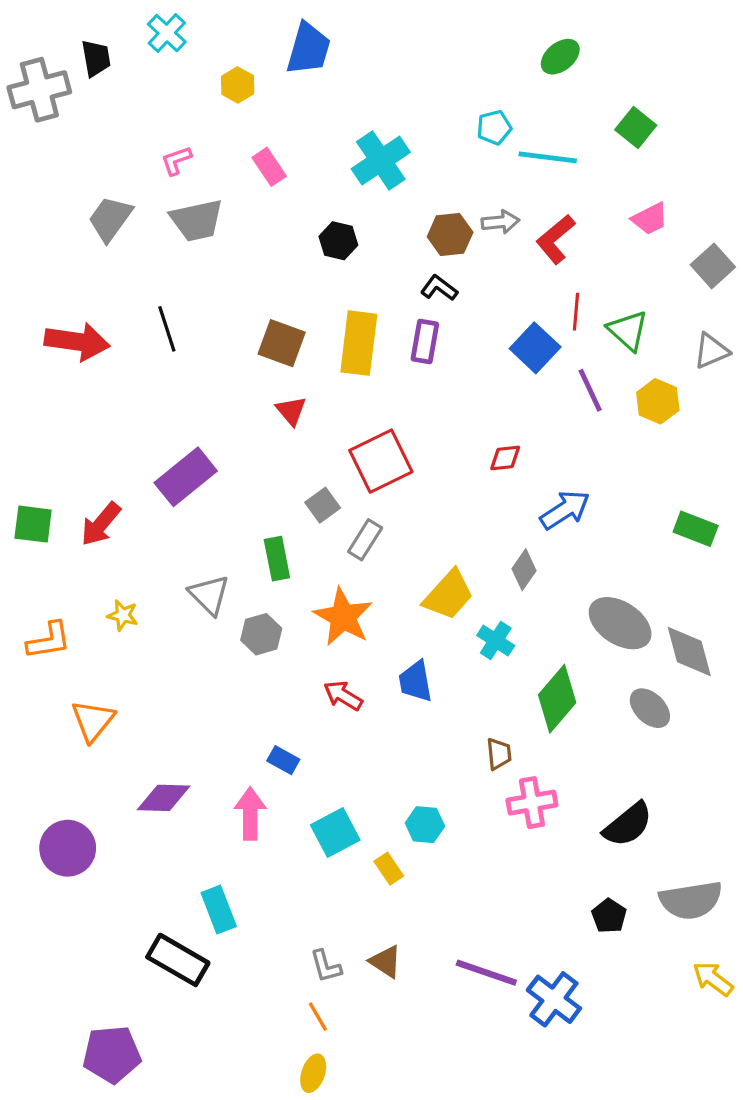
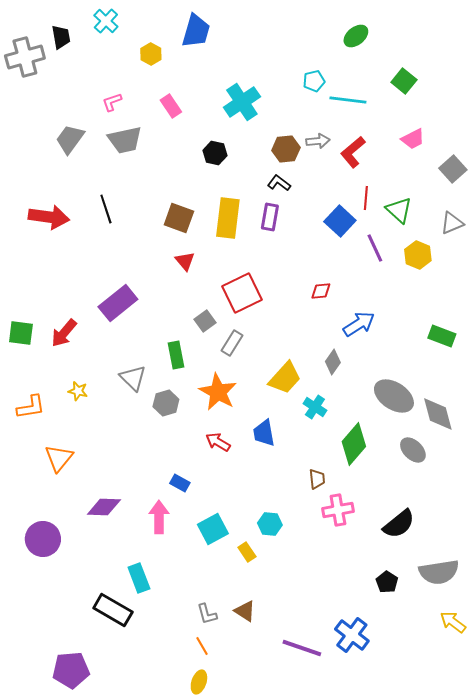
purple line: (486, 973) -> (302, 648), moved

